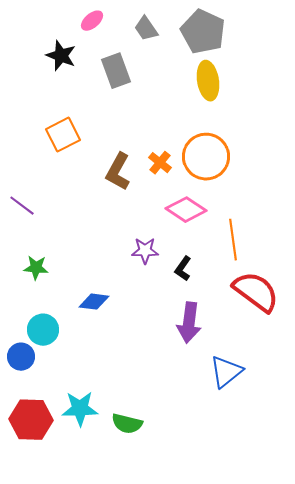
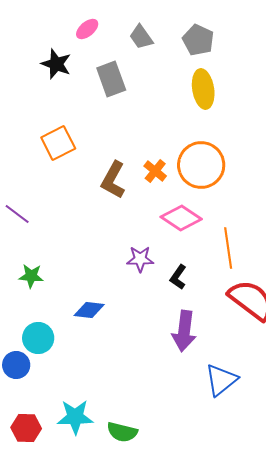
gray pentagon: (203, 32) -> (198, 40), size x0.7
red hexagon: (31, 420) -> (26, 428), size x0.7

